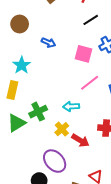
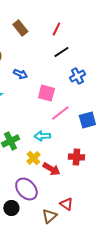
pink square: (83, 54) -> (46, 93), moved

